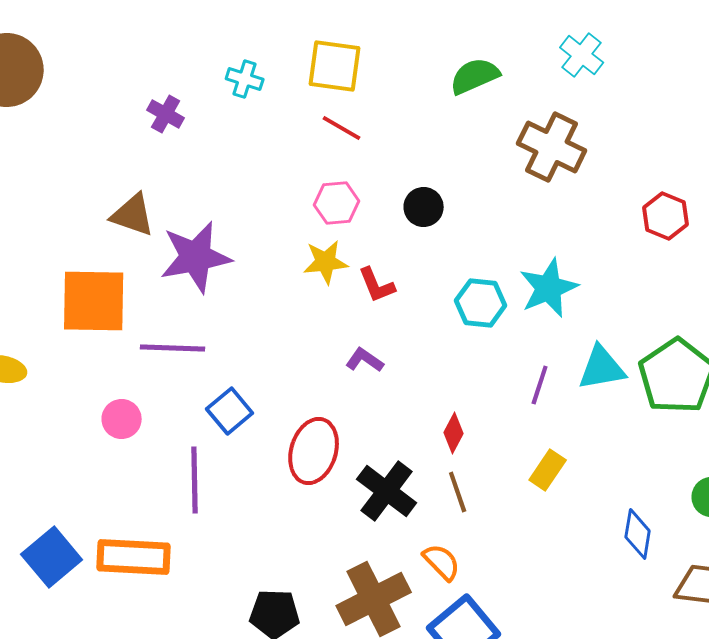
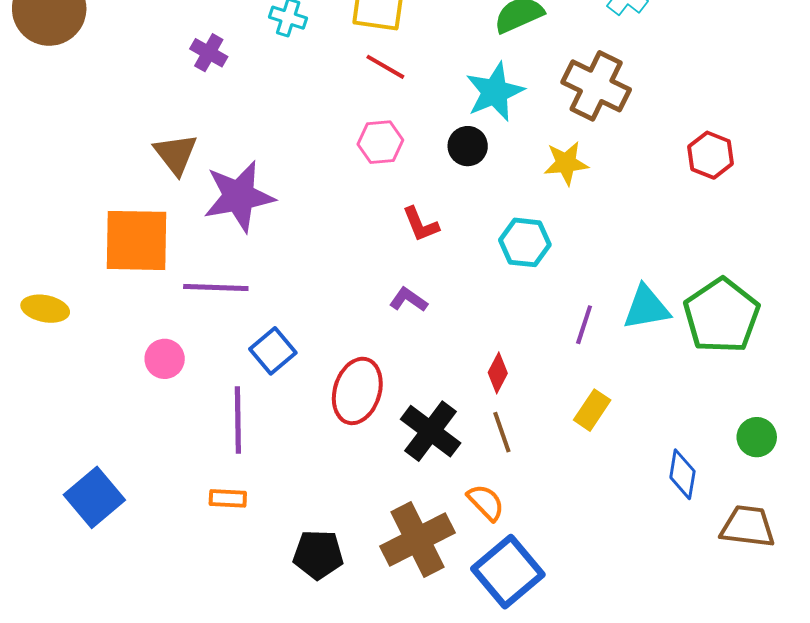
brown triangle: (133, 215) -> (176, 154), turned 33
yellow star: (326, 262) -> (566, 163), moved
cyan star: (549, 288) -> (495, 92), moved
orange rectangle: (134, 557) -> (228, 498), moved, size x0.5

